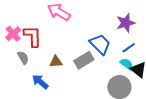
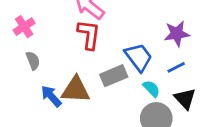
red L-shape: (33, 36) -> (89, 35), moved
brown triangle: (56, 62) -> (76, 90), moved, size x1.6
cyan semicircle: (127, 64) -> (151, 89), moved

